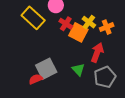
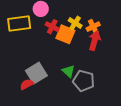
yellow rectangle: (33, 18) -> (19, 24), turned -45
red arrow: (97, 53) -> (95, 41), moved
gray pentagon: (105, 77) -> (84, 81), moved, turned -30

